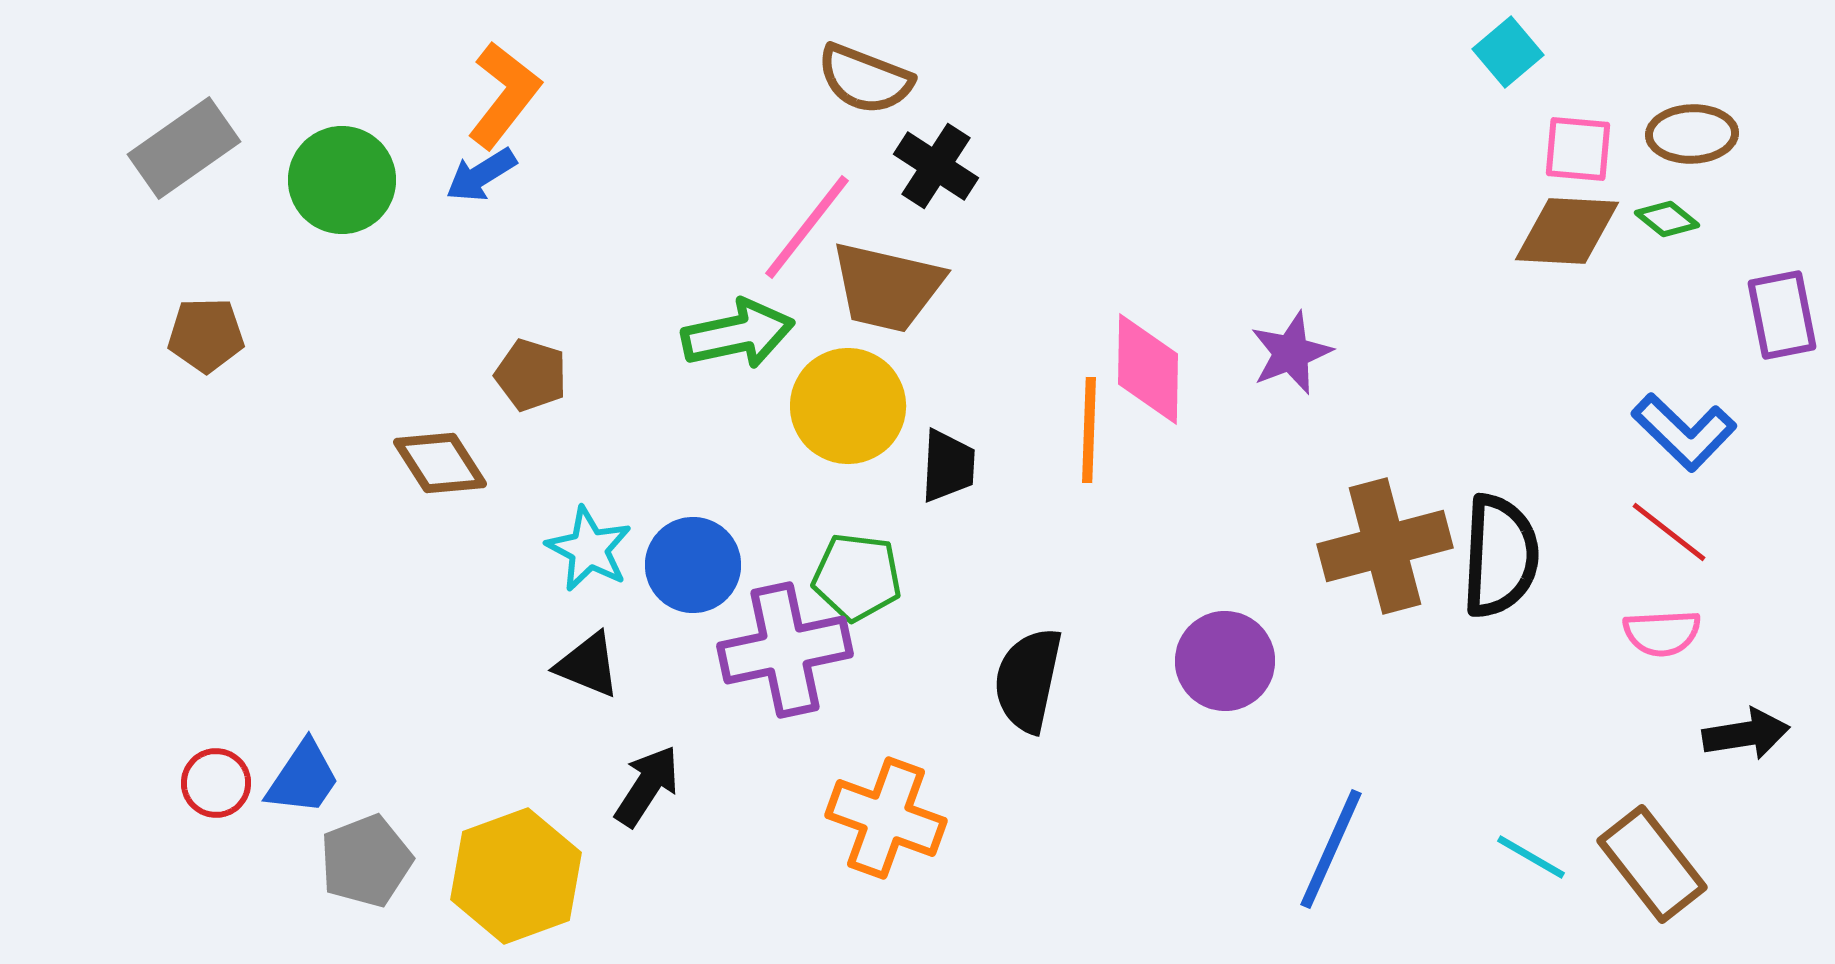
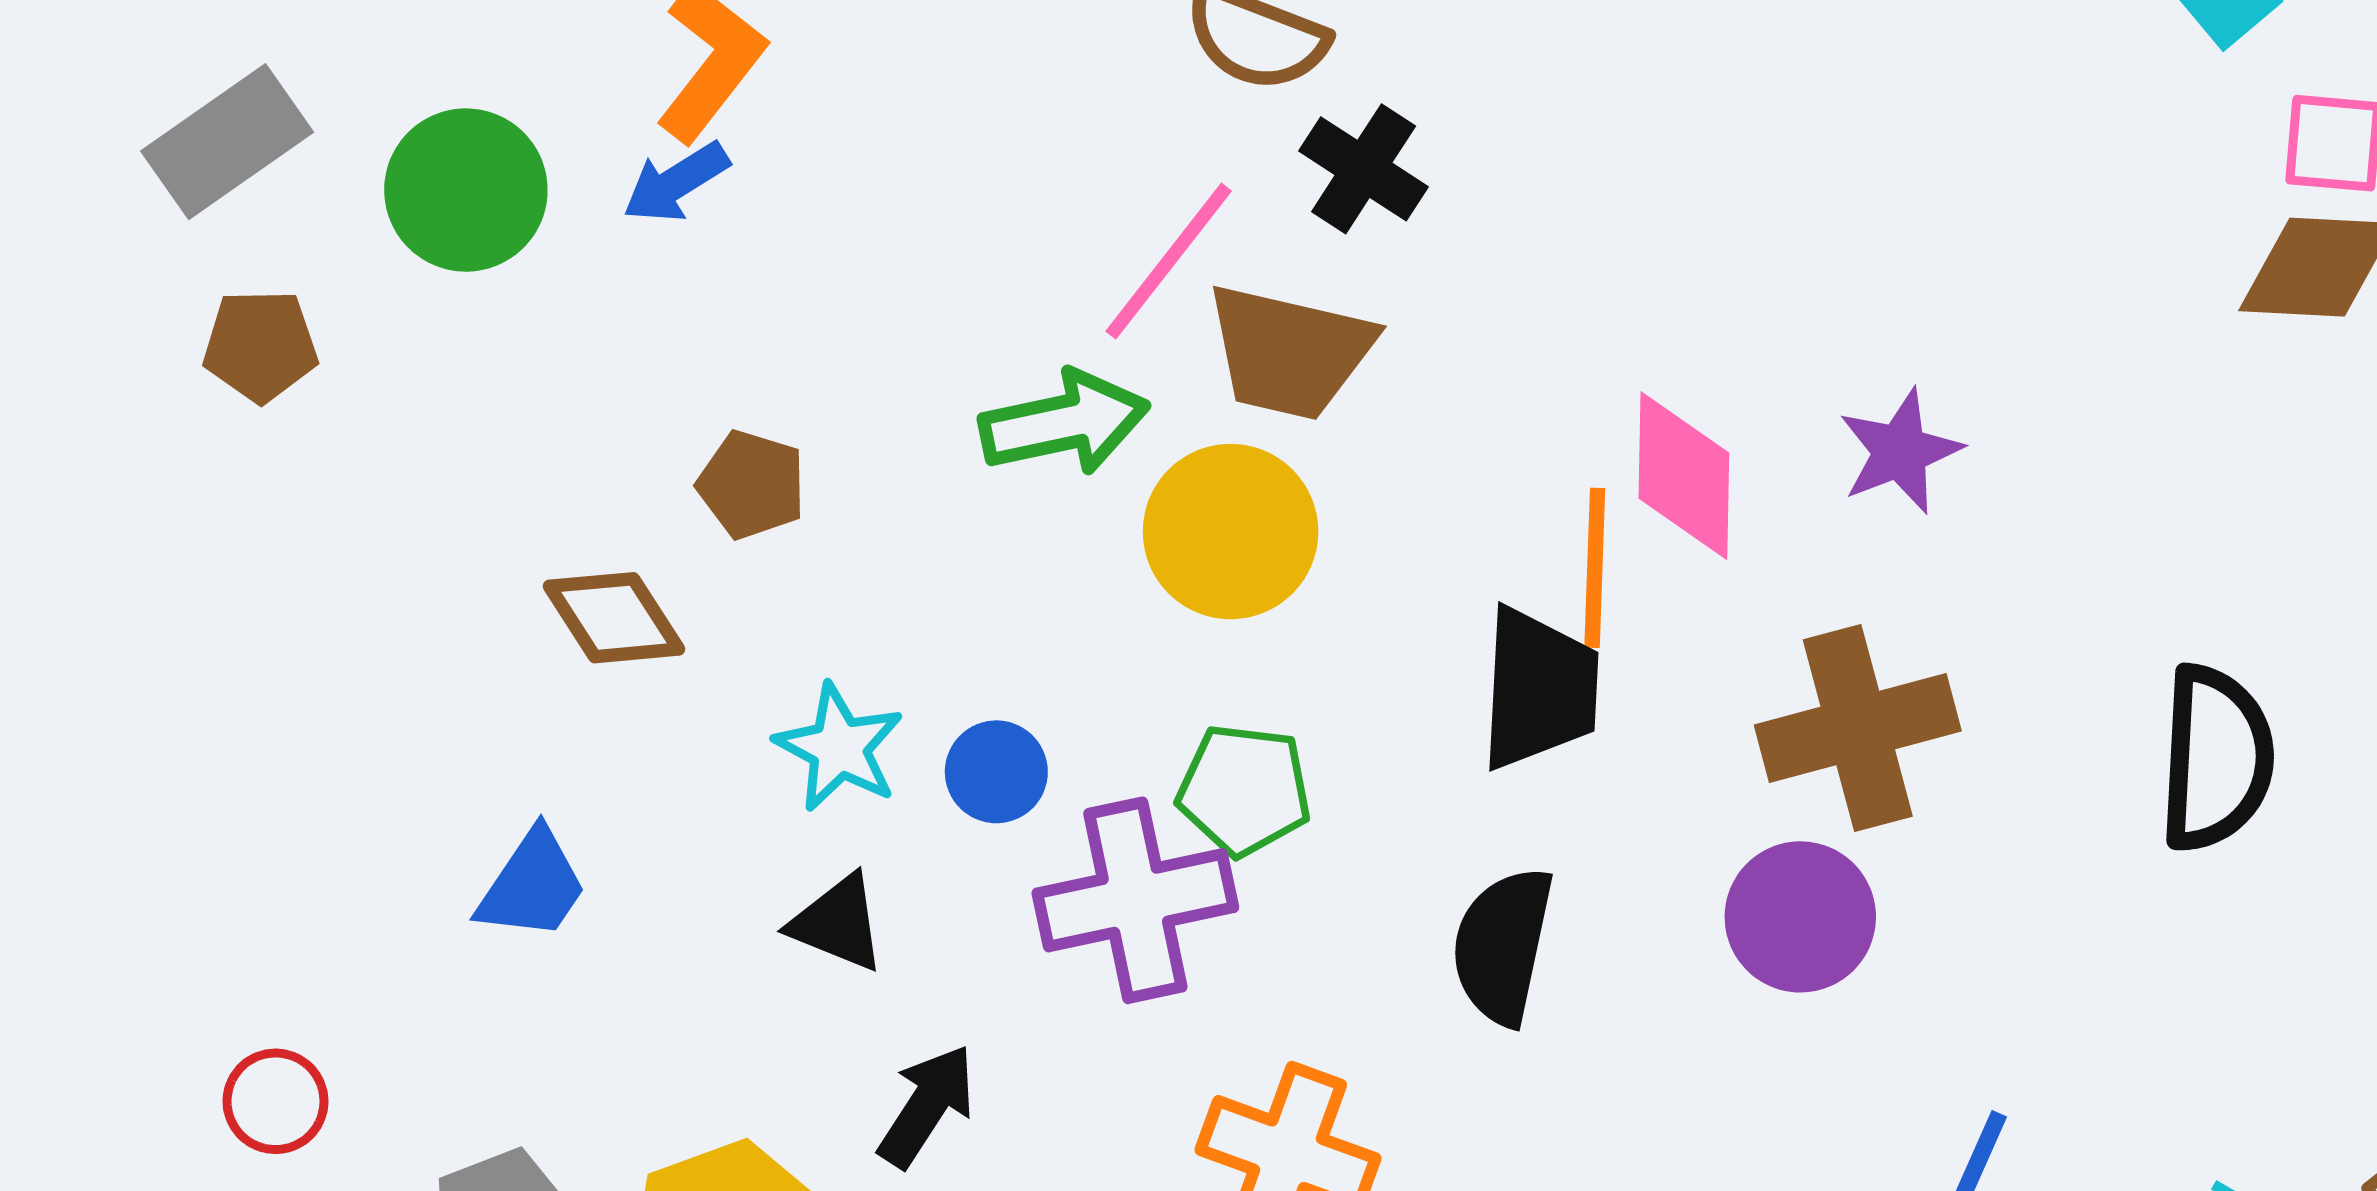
brown pentagon: (206, 335) -> (260, 346), moved
black trapezoid: (948, 466) -> (1539, 689), moved, size x1.5
brown cross: (1385, 546) -> (1858, 728), moved
blue circle: (693, 565) -> (996, 772), size x0.7
blue trapezoid: (303, 778) -> (532, 885), moved

